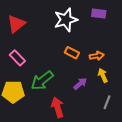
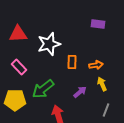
white star: (66, 20) -> (49, 44), moved
red triangle: (16, 24) -> (18, 34), turned 36
orange rectangle: (72, 53) -> (72, 62), turned 64

